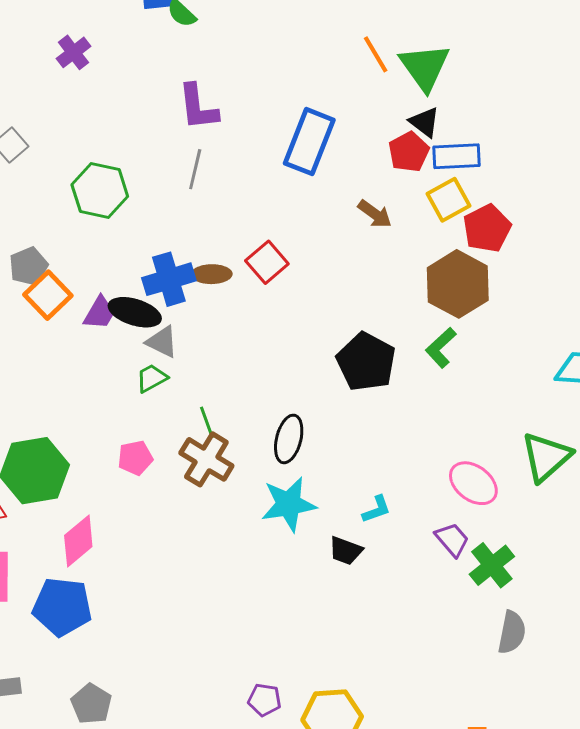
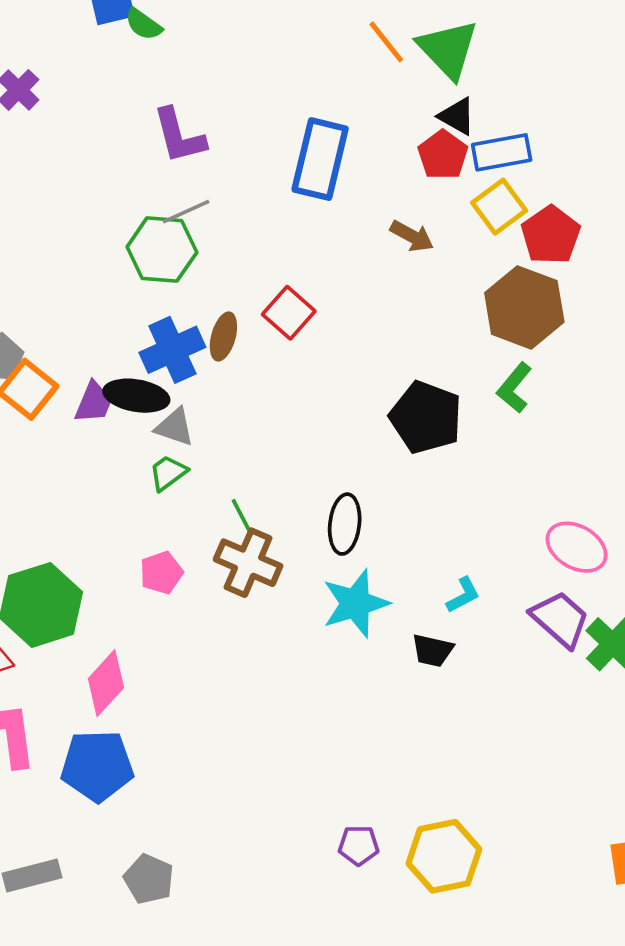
gray line: (195, 169) -> (186, 212), turned 60
green hexagon: (100, 190) -> (162, 250), moved
brown ellipse: (212, 274) -> (223, 337), turned -66
purple trapezoid: (452, 539) -> (560, 619), size x1.4

